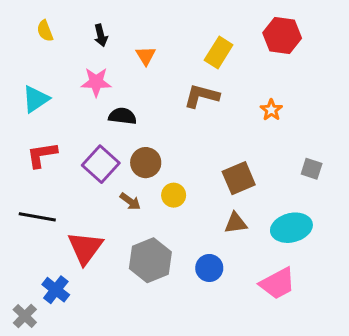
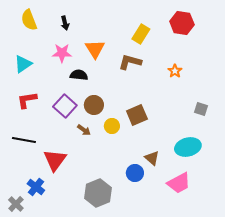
yellow semicircle: (45, 31) -> (29, 20), size x1.5
orange triangle: (146, 56) -> (95, 49), moved, size x1.5
brown square: (239, 178) -> (137, 115), moved
brown triangle: (236, 223) -> (152, 158), moved, turned 49
gray hexagon: (150, 260) -> (98, 193), moved

